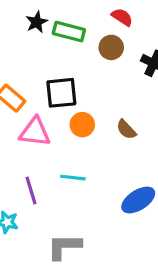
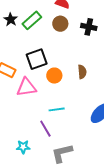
green rectangle: (69, 32) -> (32, 20), turned -42
brown semicircle: (126, 130) -> (82, 72), turned -128
purple line: (31, 191) -> (45, 129), moved

